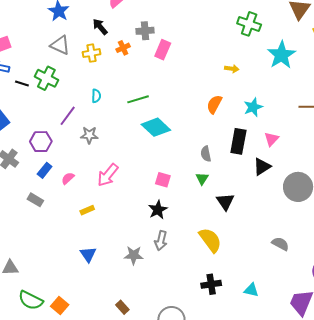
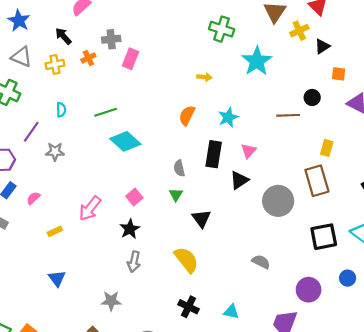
pink arrow: (108, 175) -> (90, 208), moved
pink square: (163, 180) -> (134, 197), turned 35
gray star: (134, 255) -> (111, 301), moved
black cross: (211, 284) -> (189, 307), turned 36

